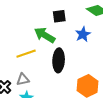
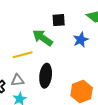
black ellipse: (59, 60) -> (46, 76), moved

